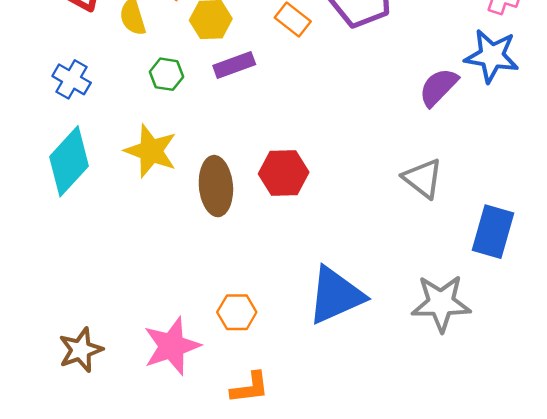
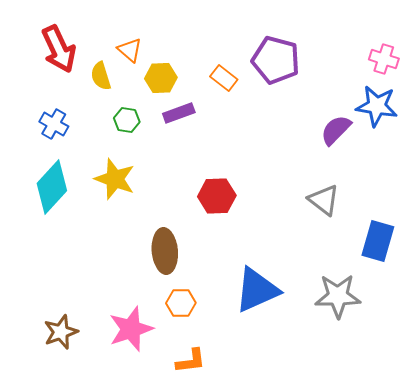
brown ellipse: (216, 186) -> (165, 251), moved

